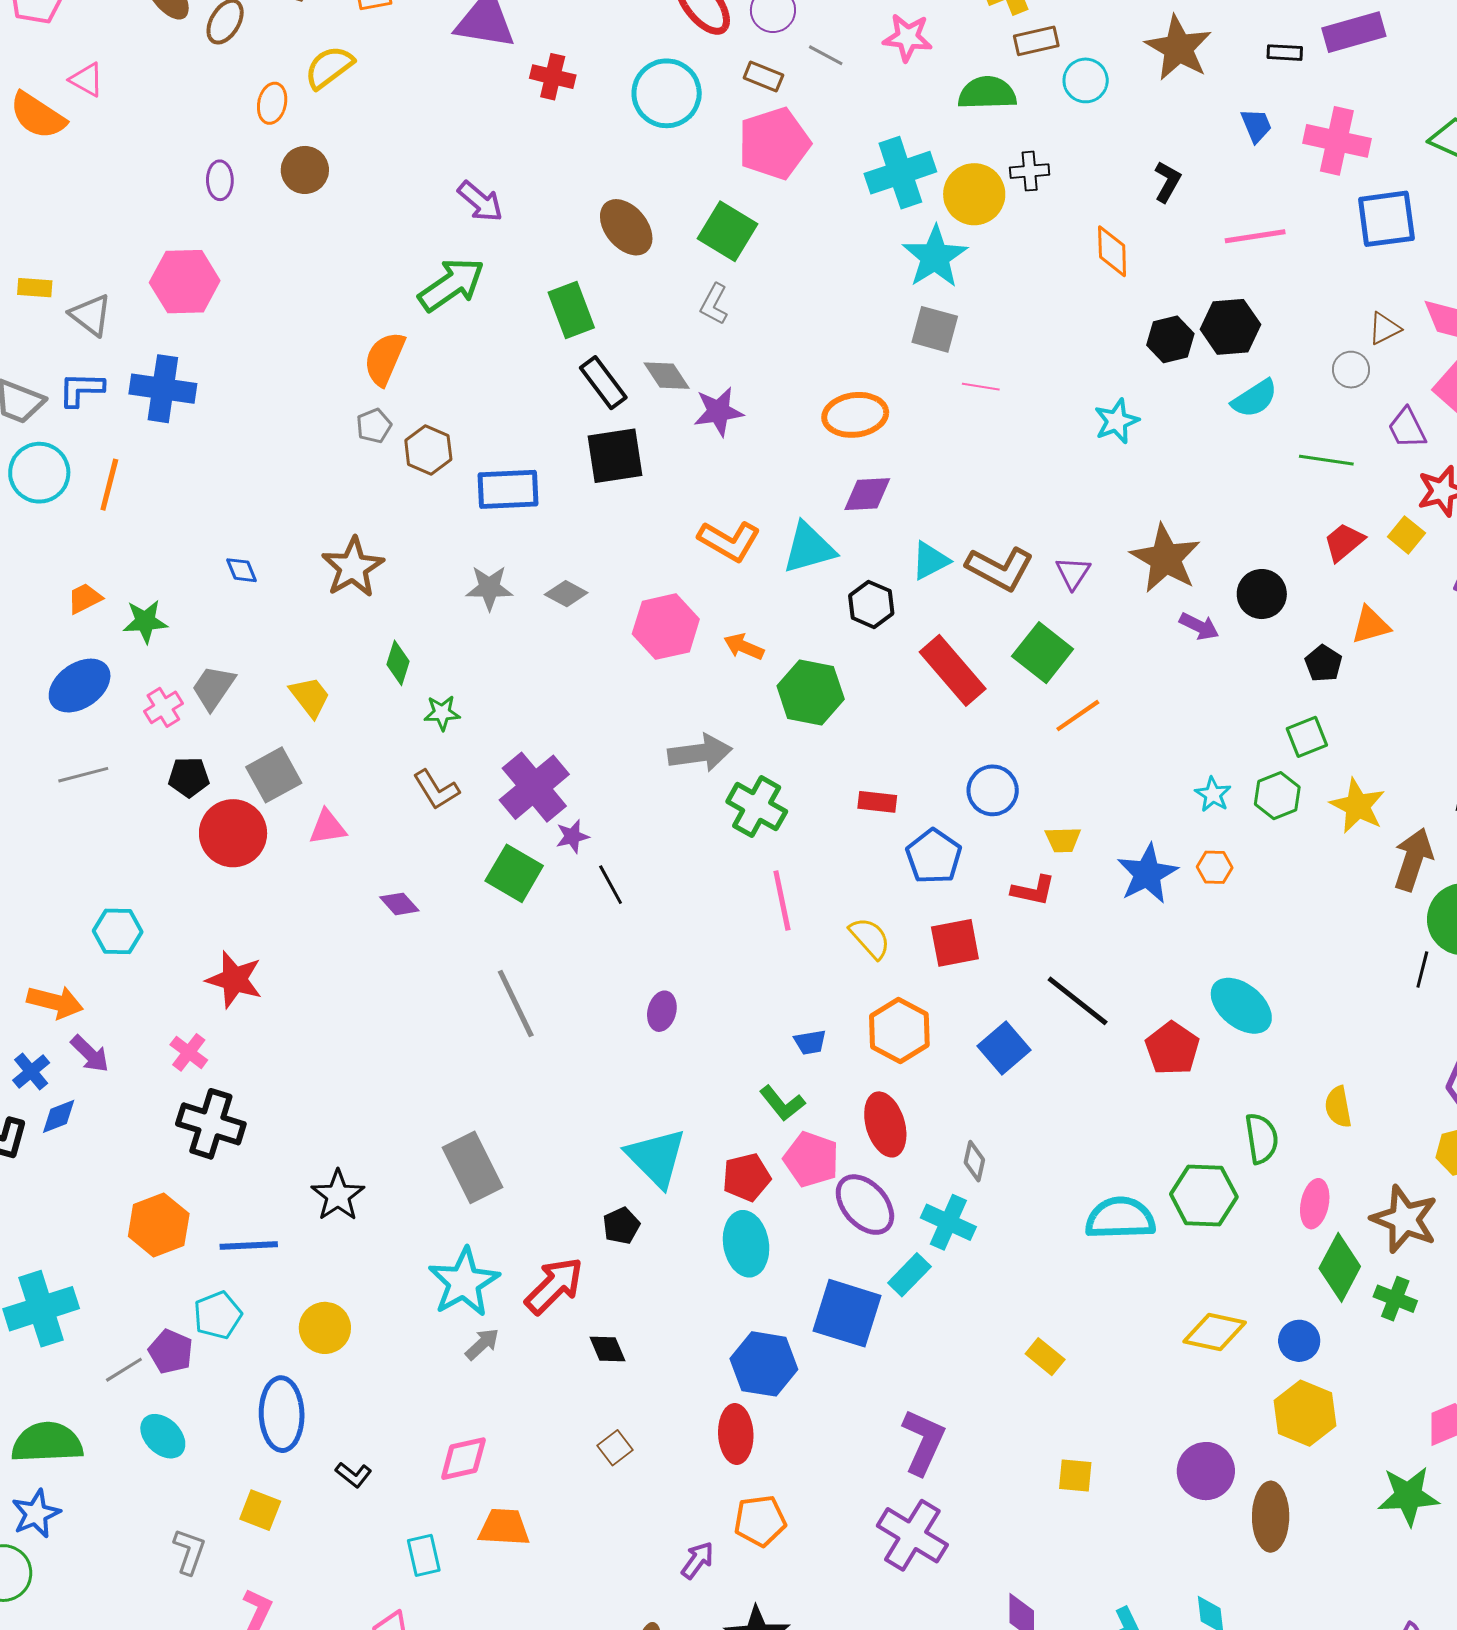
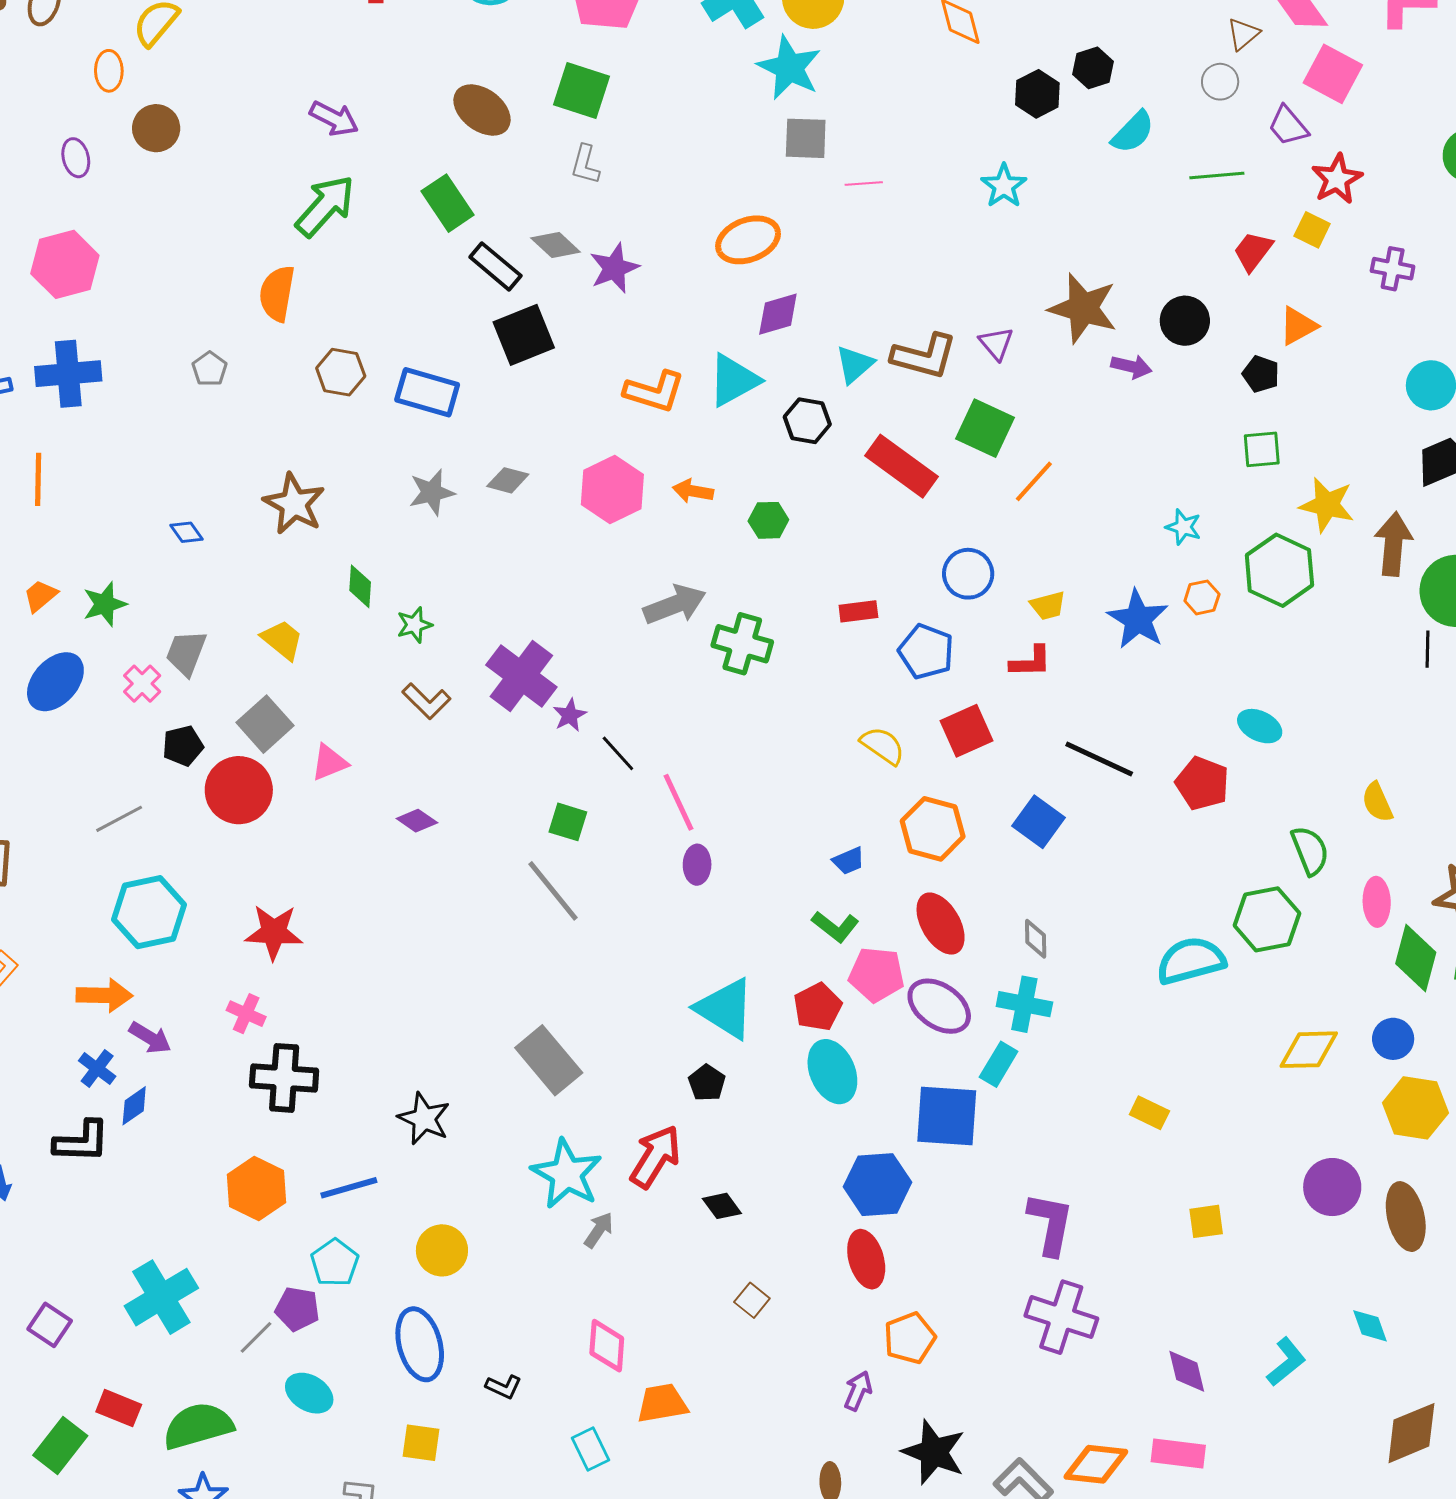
black hexagon: (1230, 327) -> (1093, 68), size x0.7
gray pentagon: (374, 426) -> (210, 369), moved
blue rectangle: (508, 489) -> (427, 392), turned 32
green hexagon: (811, 692) -> (768, 520), size x0.6
green square: (1307, 737) -> (1262, 449), turned 30
gray line: (83, 775) -> (119, 819), moved
green hexagon: (1277, 796) -> (1279, 570), moved, size x1.5
green square: (514, 873) -> (568, 822), moved, size x0.7
pink line: (782, 901) -> (678, 802), moved
cyan hexagon: (118, 931) -> (149, 912), size x1.5
cyan ellipse: (1241, 1006) -> (1260, 726), size x0.7
pink diamond: (463, 1459) -> (607, 1346), turned -60

